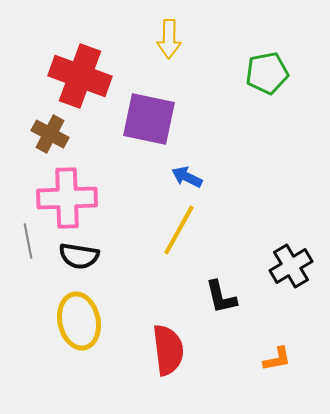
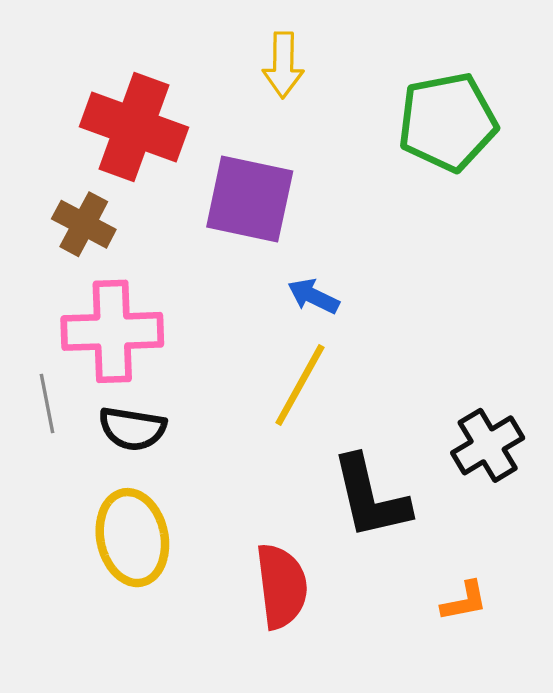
green pentagon: (267, 73) -> (447, 122), size x1.4
black L-shape: (221, 297) -> (370, 497), size x1.5

